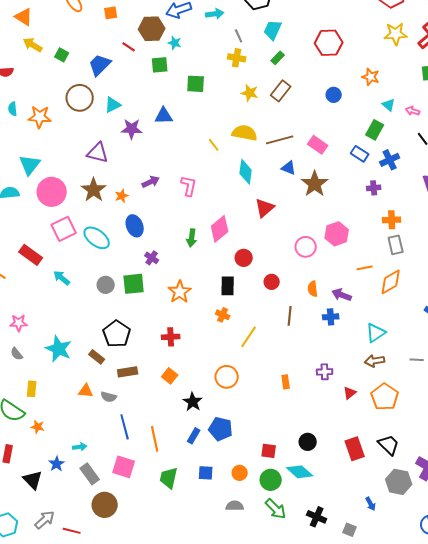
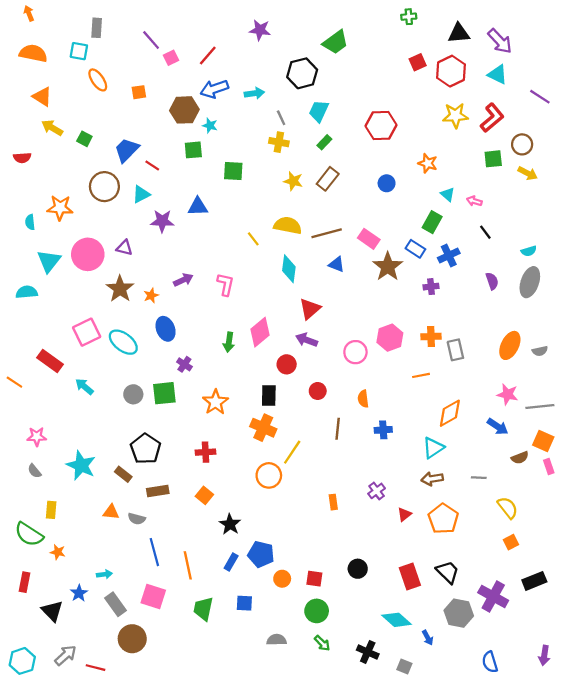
red line: (129, 47) -> (152, 166), moved
cyan semicircle: (13, 109) -> (30, 222), moved
purple triangle: (98, 153) -> (124, 248), size x0.7
brown star: (315, 184) -> (388, 267), moved
pink circle: (52, 192) -> (88, 254), moved
orange cross: (392, 220) -> (431, 337), moved
orange diamond: (391, 282) -> (450, 413), moved
purple arrow: (342, 295) -> (307, 340), moved
orange cross: (223, 315) -> (263, 428), size x1.6
purple cross: (325, 372) -> (377, 491), turned -35
orange circle: (227, 377) -> (269, 475), moved
cyan diamond: (300, 472) -> (397, 620), moved
orange circle: (240, 473) -> (282, 579), moved
green arrow: (276, 509) -> (322, 643), size x0.7

